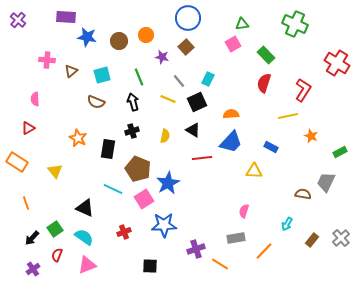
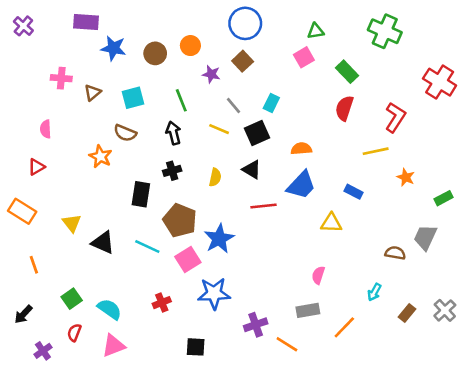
orange star: (78, 138) -> (100, 156), moved
black triangle: (85, 208) -> (103, 243), moved
black arrow: (32, 238) -> (23, 314), moved

